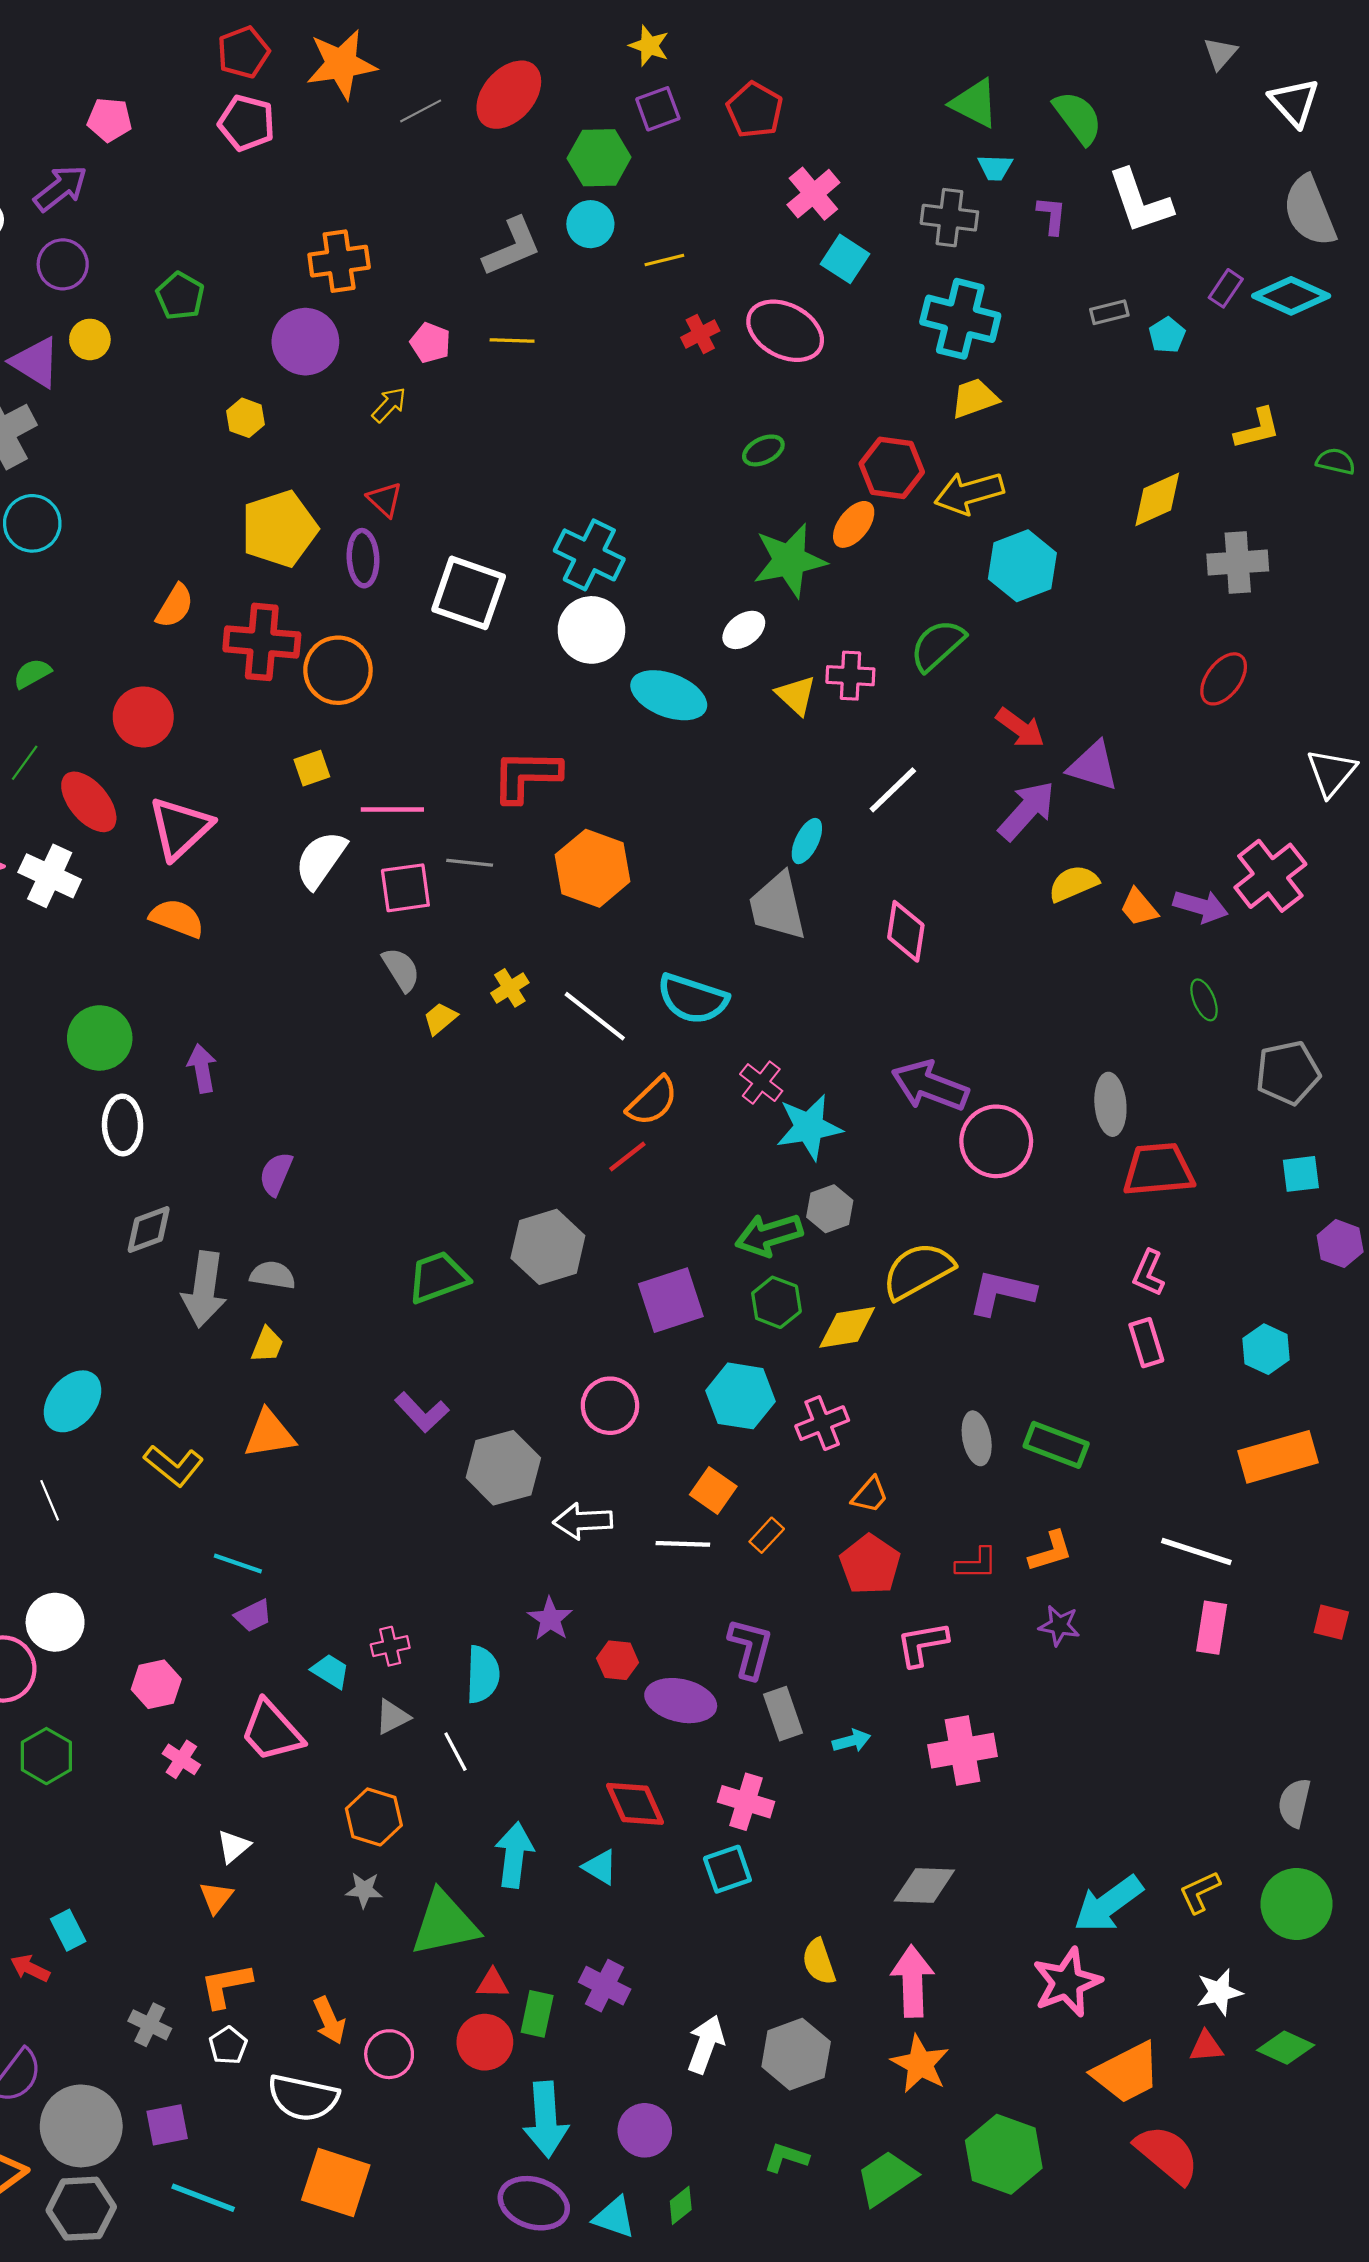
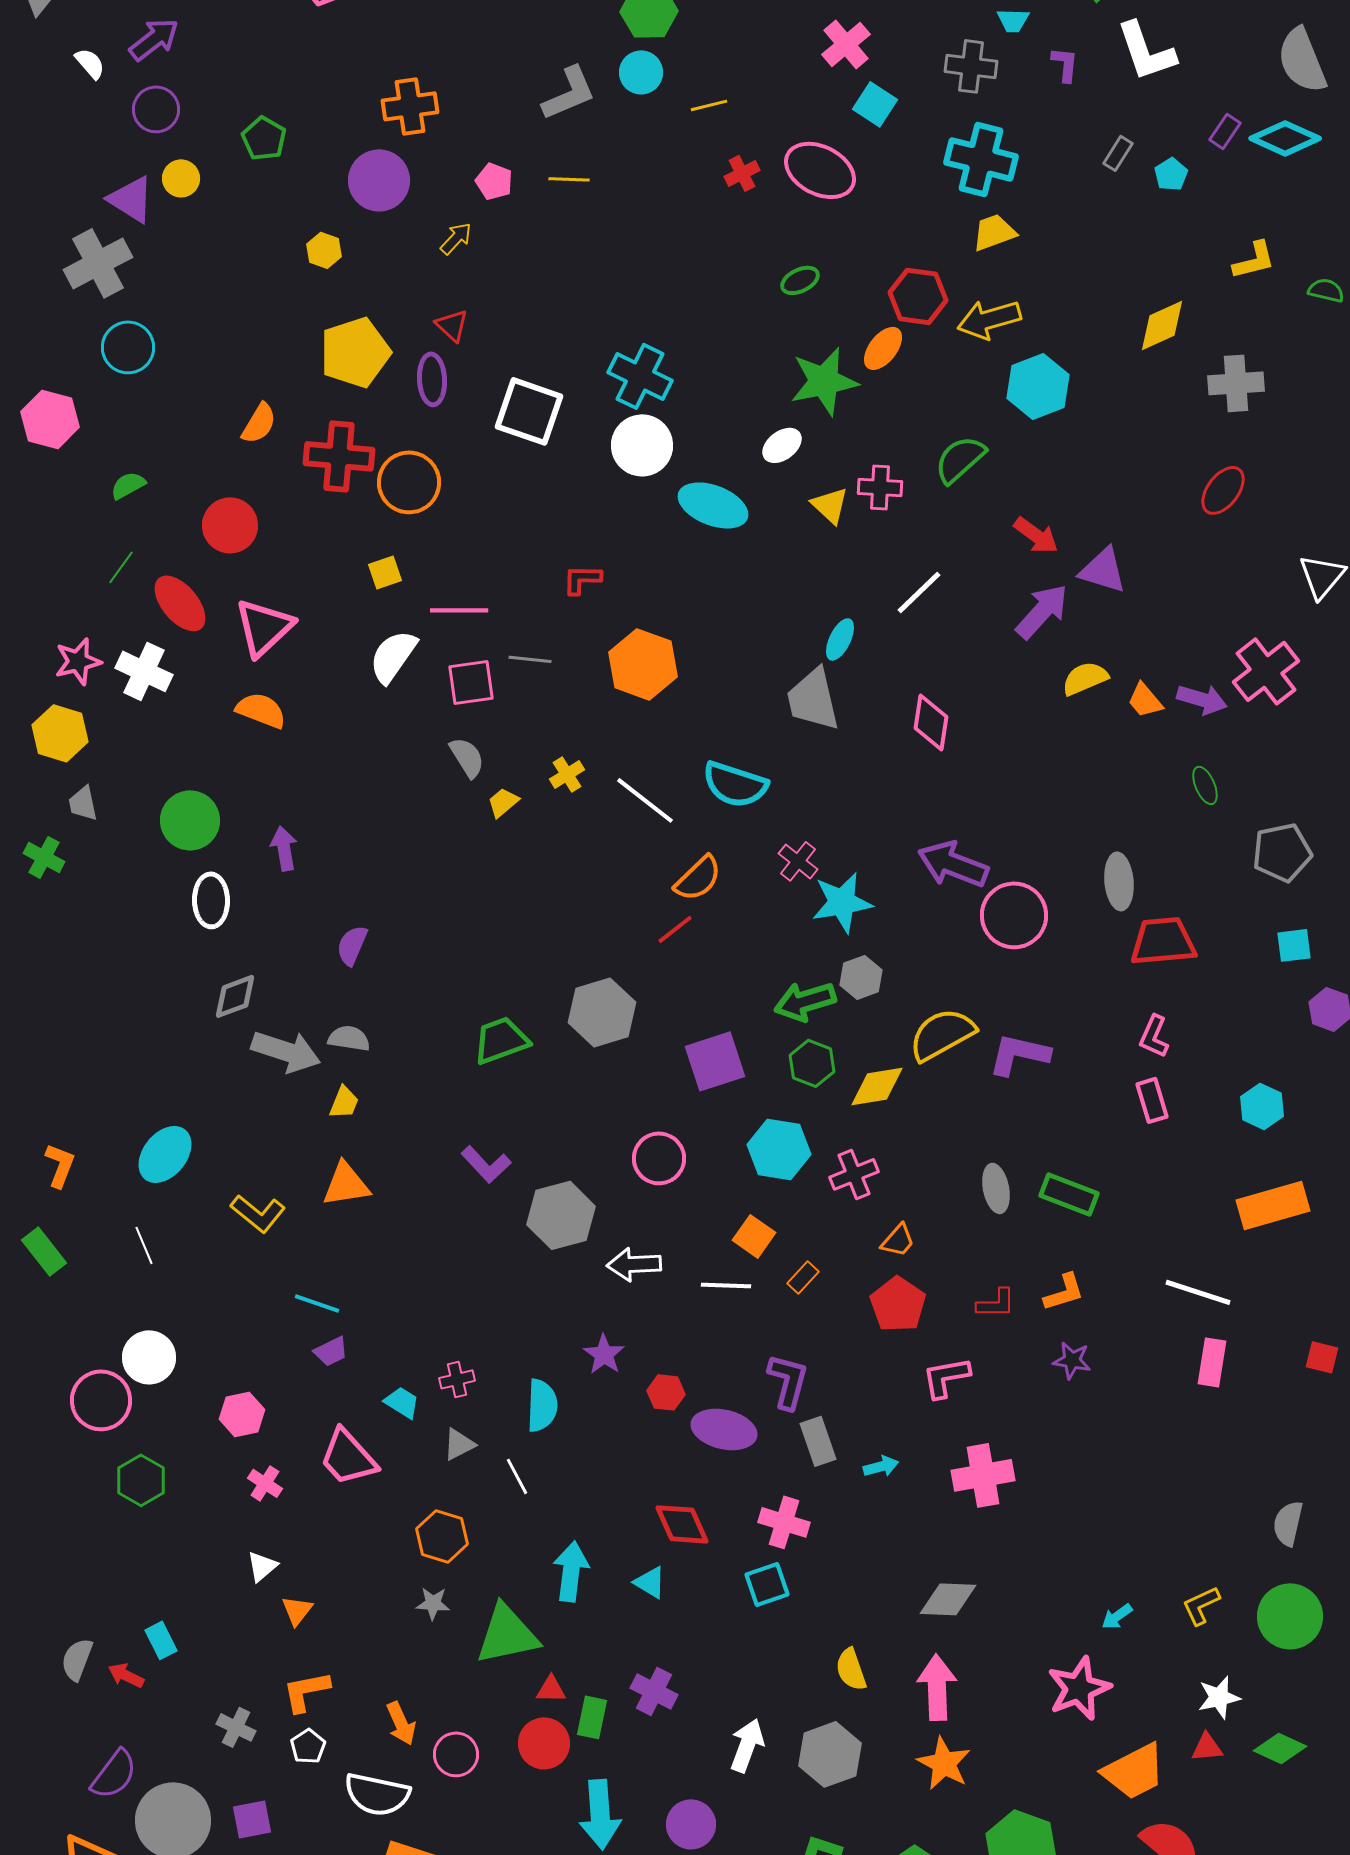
gray rectangle: (1109, 312) -> (1118, 153), turned -44
red L-shape: (526, 776) -> (582, 579), size x0.6
gray arrow: (204, 1289) -> (286, 1051), turned -80
white triangle: (234, 1846) -> (262, 1566), moved
cyan arrow: (1108, 1904) -> (1117, 1616), size x0.5

